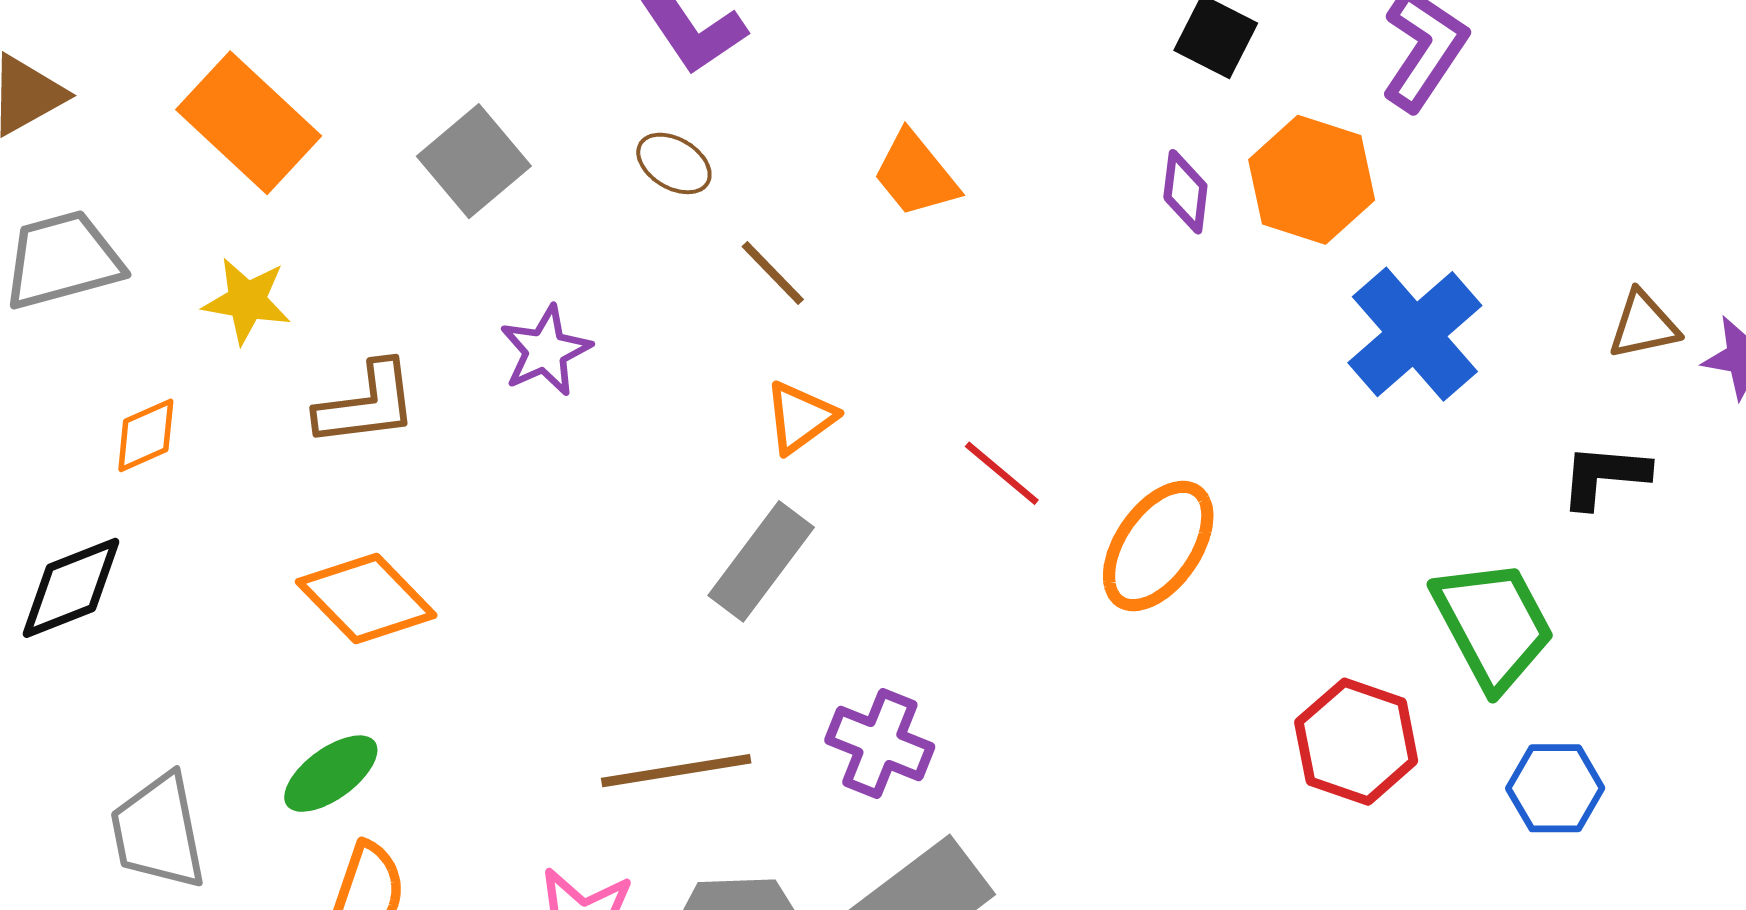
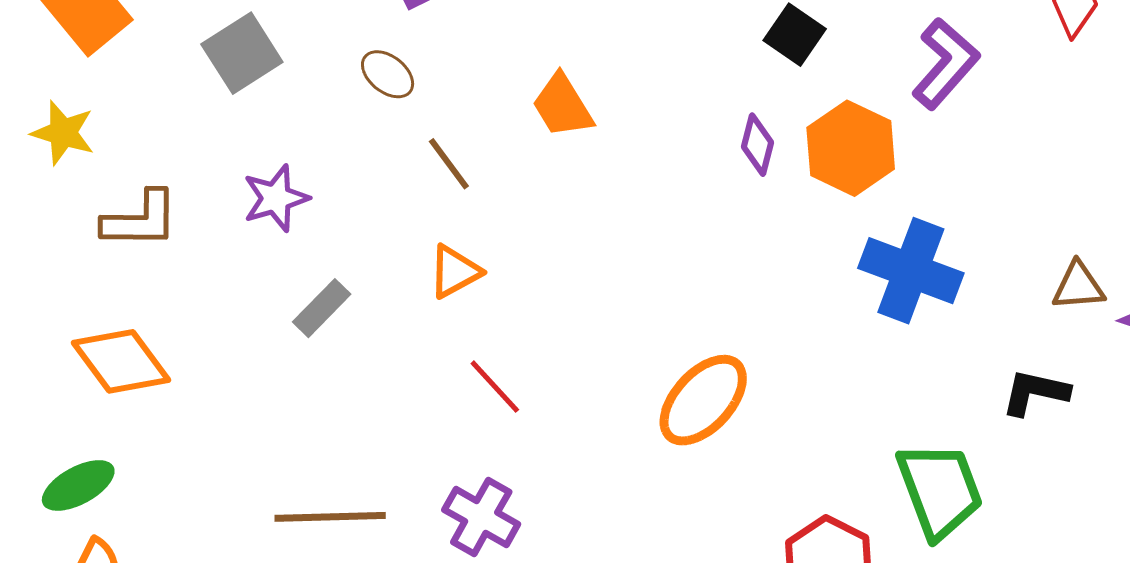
blue cross: (1415, 334) -> (911, 271), turned -36
red line: (1002, 473) -> (495, 387), moved
gray rectangle: (761, 561) -> (322, 308), moved, size x0.7

